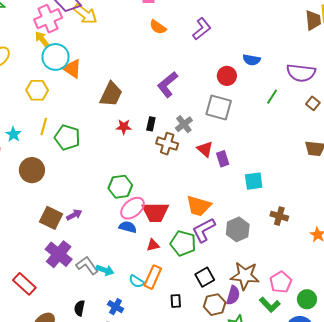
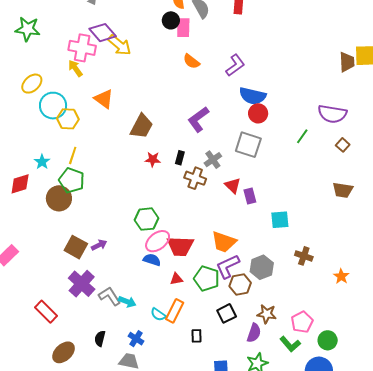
pink cross: (48, 19) -> (82, 48), turned 32
cyan circle: (55, 57) -> (53, 106), moved
blue semicircle: (252, 60) -> (253, 96), moved, size x1.5
green pentagon: (67, 137) -> (72, 180), moved
brown star: (245, 276) -> (267, 314), size x0.7
brown hexagon: (215, 305) -> (240, 284), moved

